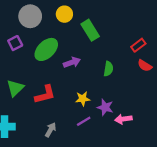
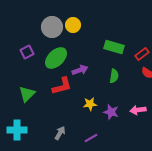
gray circle: (30, 16) -> (52, 27), moved
green rectangle: (90, 30) -> (114, 47), moved, turned -42
red L-shape: (45, 94) -> (62, 86), moved
pink arrow: (123, 119) -> (138, 110), moved
purple line: (84, 121) -> (91, 138), moved

